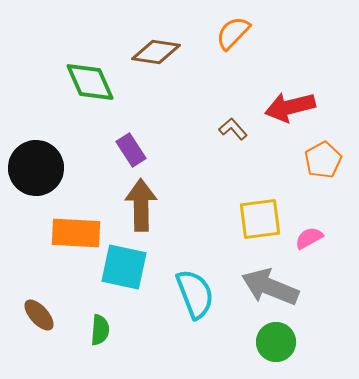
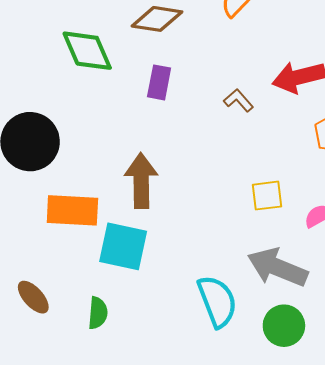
purple rectangle: (131, 150) -> (159, 82), moved, turned 44
yellow square: (260, 219) -> (267, 196), size x0.7
cyan semicircle: (195, 294) -> (217, 301), moved

